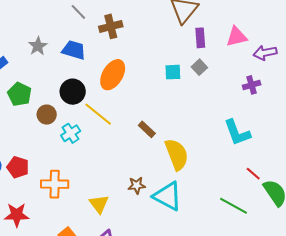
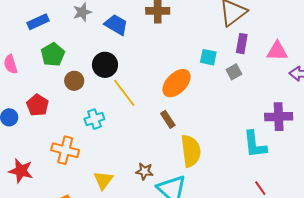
cyan square: (173, 72) -> (208, 57), moved
orange ellipse: (113, 75) -> (177, 83), moved
purple cross: (252, 85) -> (279, 117), moved, size x1.5
cyan cross: (71, 133) -> (94, 119), moved
red pentagon: (18, 167) -> (38, 105), moved

